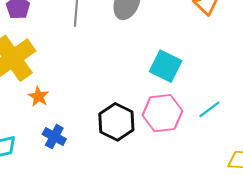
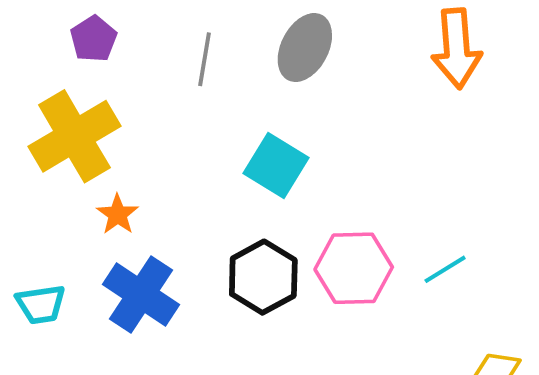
cyan square: (166, 66) -> (276, 165), moved
blue cross: (54, 137) -> (141, 294), size x1.6

